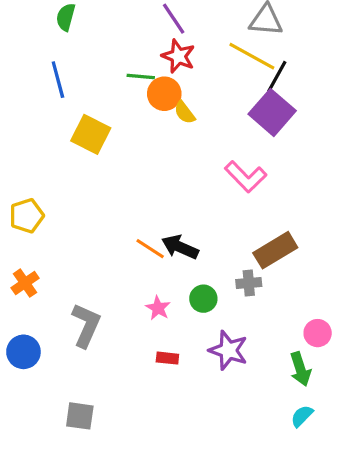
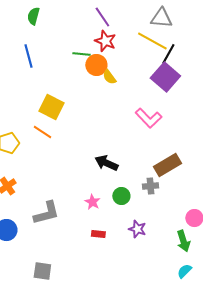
yellow square: (91, 134) -> (51, 107), moved
orange line: (150, 249) -> (42, 132), moved
gray L-shape: (86, 325) -> (46, 213), turned 52
purple star: (228, 350) -> (137, 229), size x0.7

